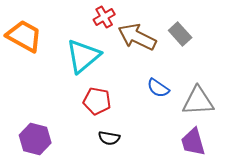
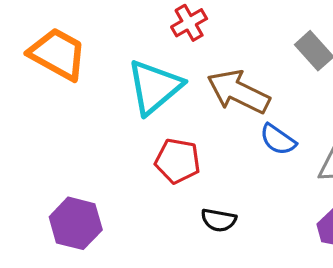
brown arrow: (137, 37) -> (238, 92), moved
black semicircle: (109, 138) -> (219, 220), moved

